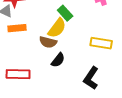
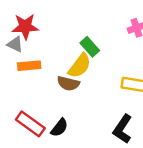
black semicircle: (58, 60) -> (59, 128), moved
red rectangle: (18, 74) -> (30, 124), turned 35

